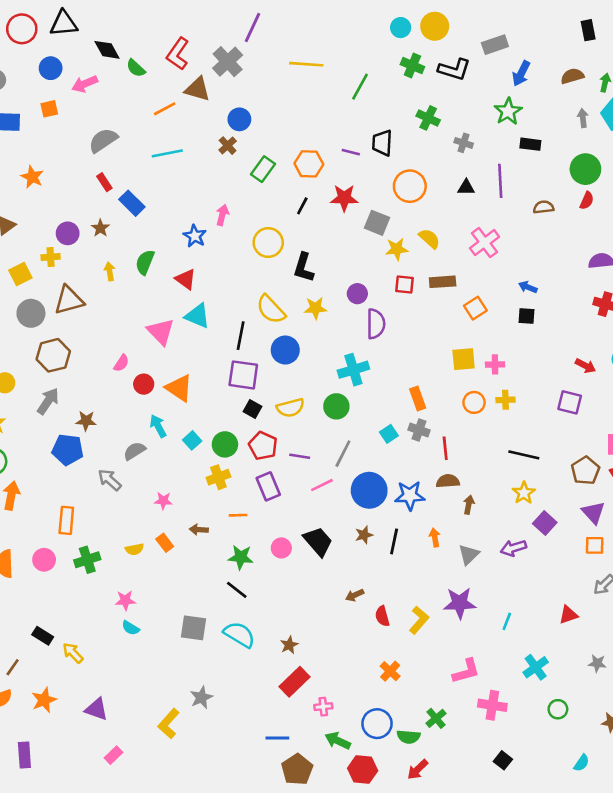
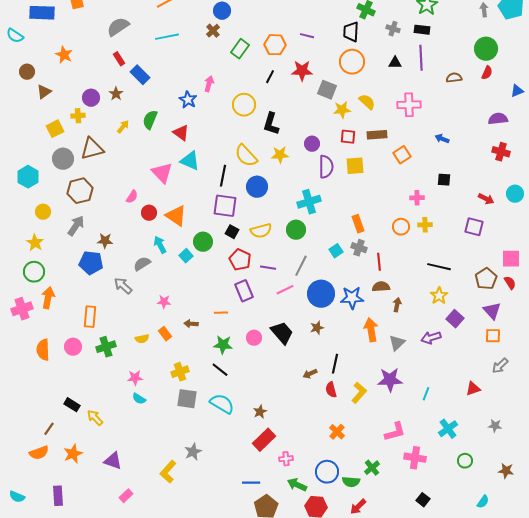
black trapezoid: (382, 143) -> (351, 32), moved
black rectangle: (530, 144) -> (422, 30), moved
pink cross: (485, 243) -> (409, 105), turned 35
yellow arrow: (110, 271) -> (123, 127), turned 48
black square: (526, 316) -> (444, 180), moved
yellow square: (464, 359) -> (355, 166), moved
green circle: (225, 444) -> (203, 242), moved
yellow cross: (218, 477) -> (180, 372), moved
orange arrow: (435, 537) -> (371, 330), size x1.6
black line: (394, 541) -> (335, 364), moved

